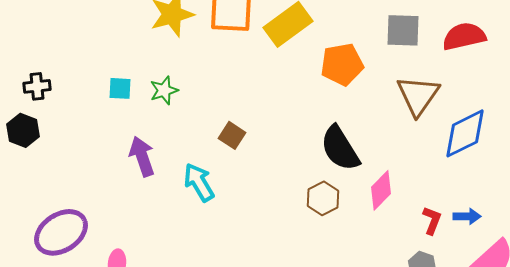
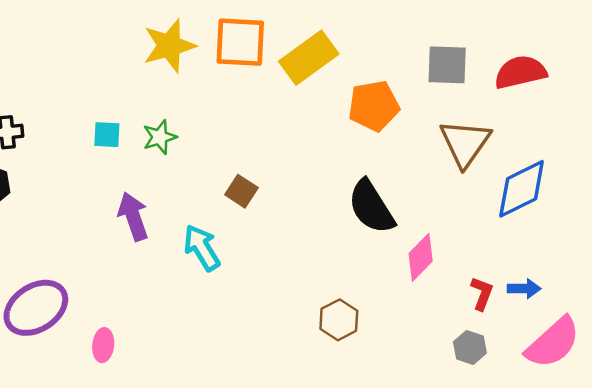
brown hexagon: (323, 198) -> (339, 320), moved

